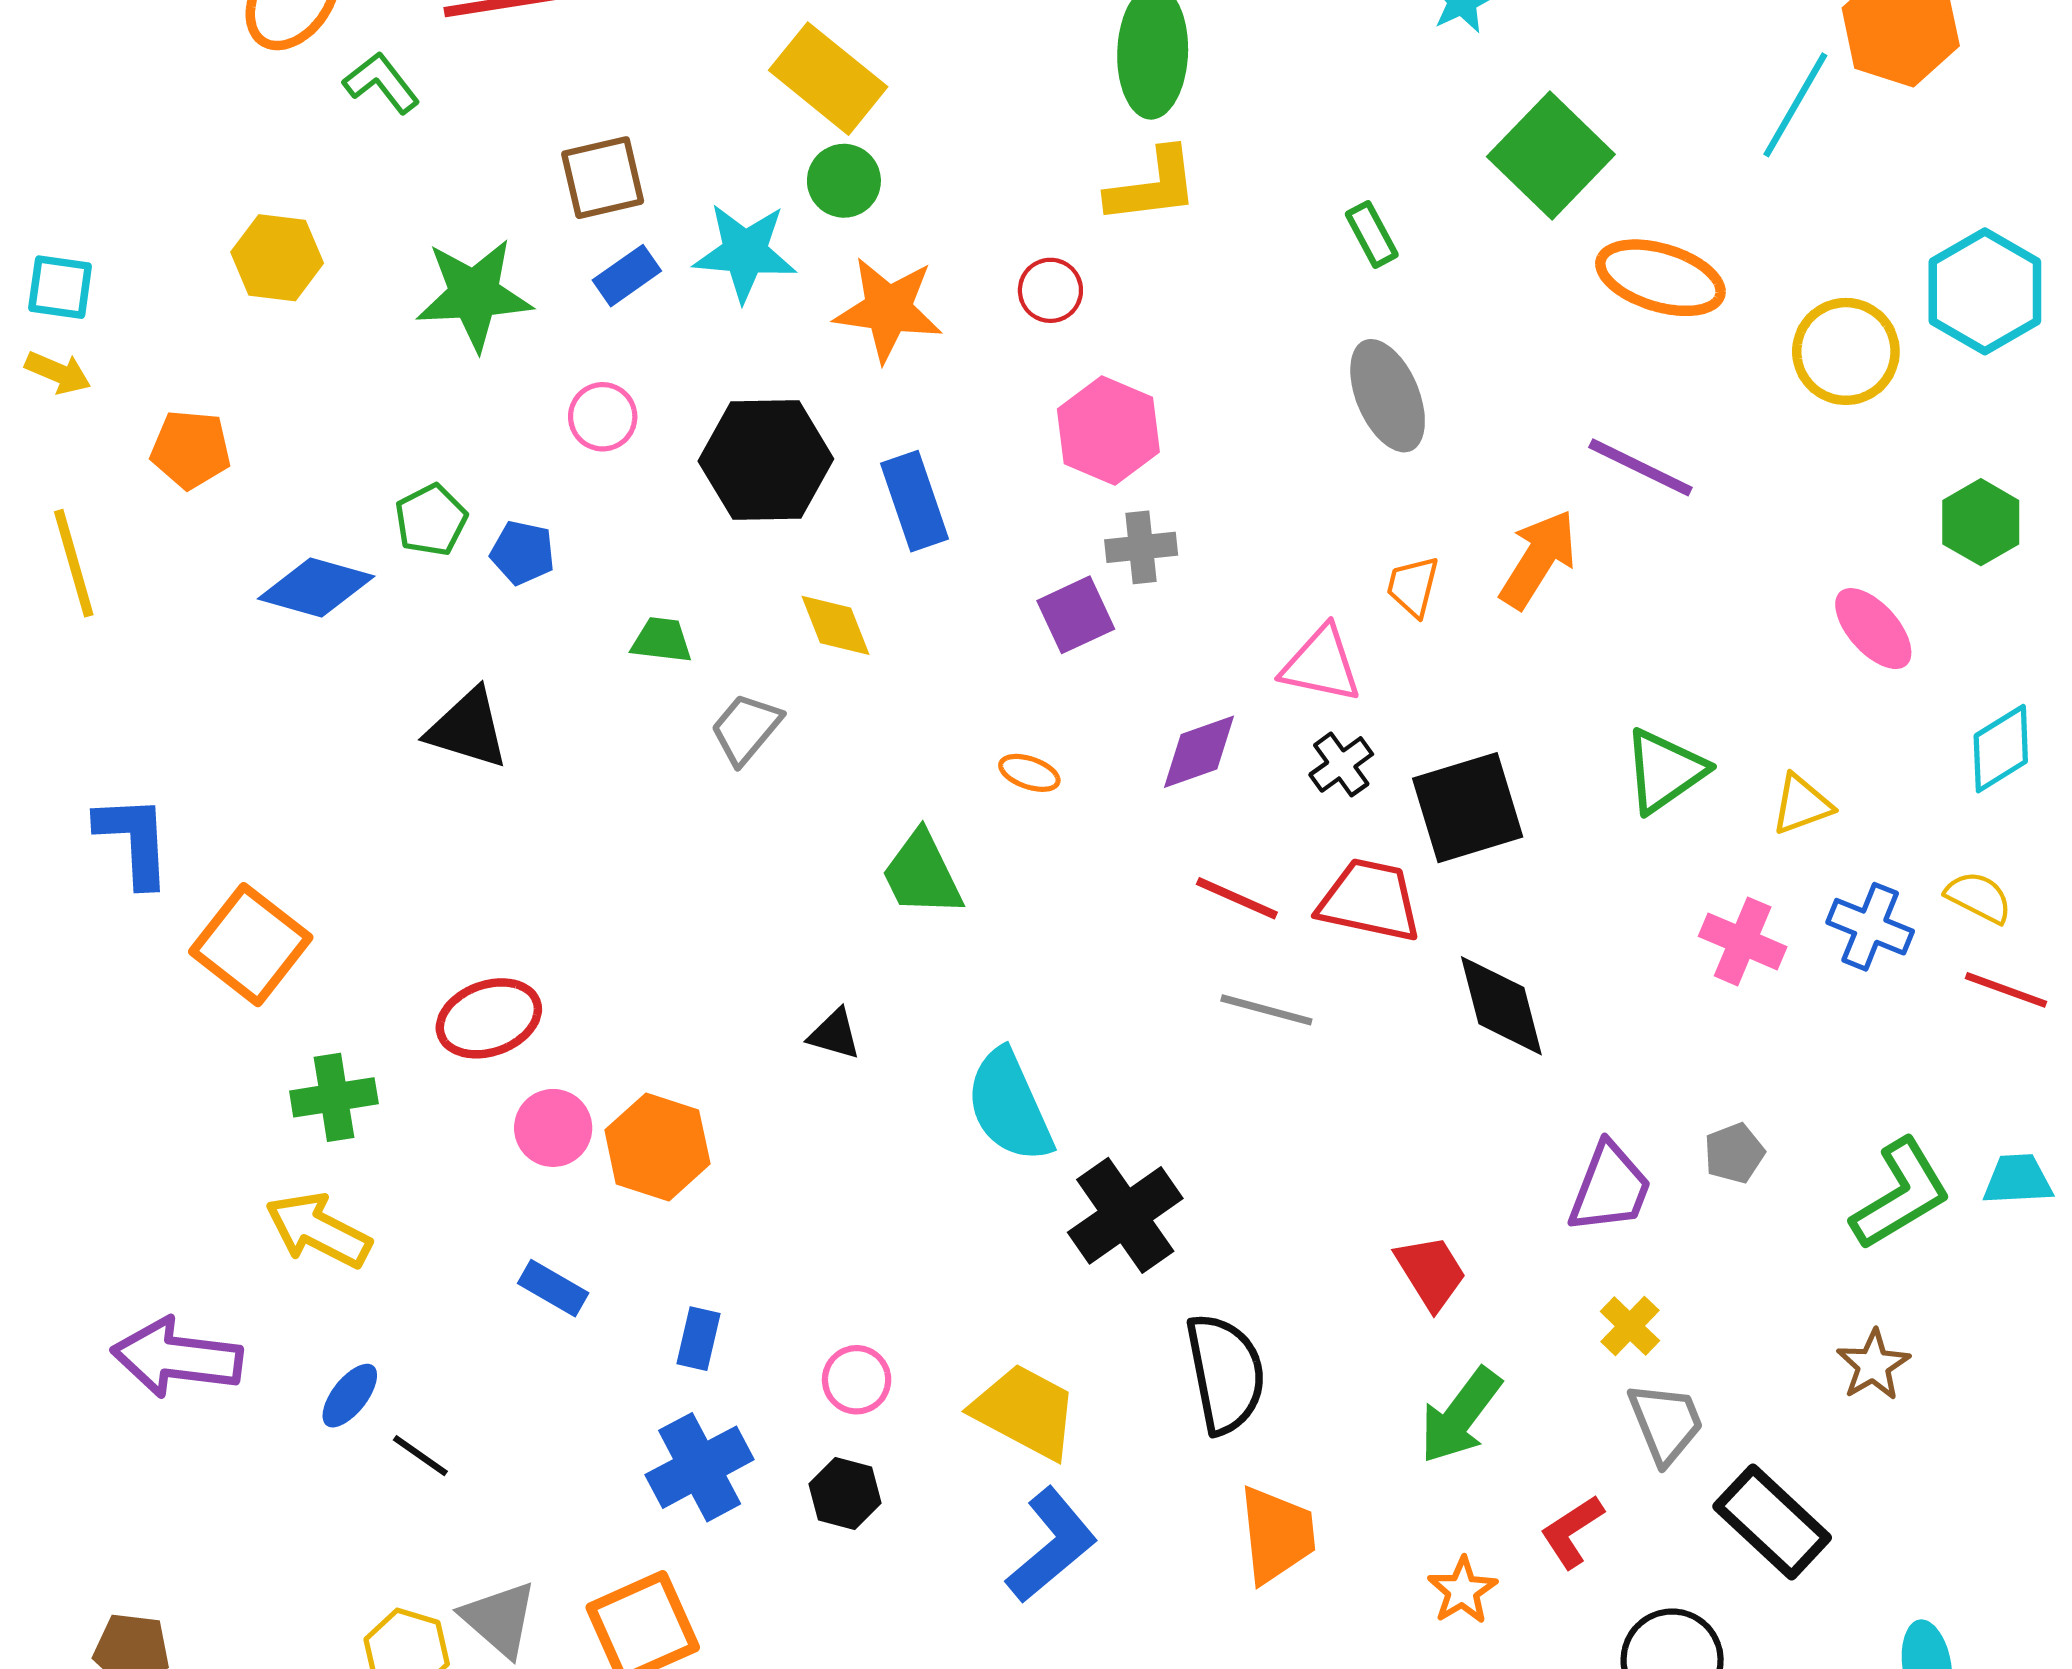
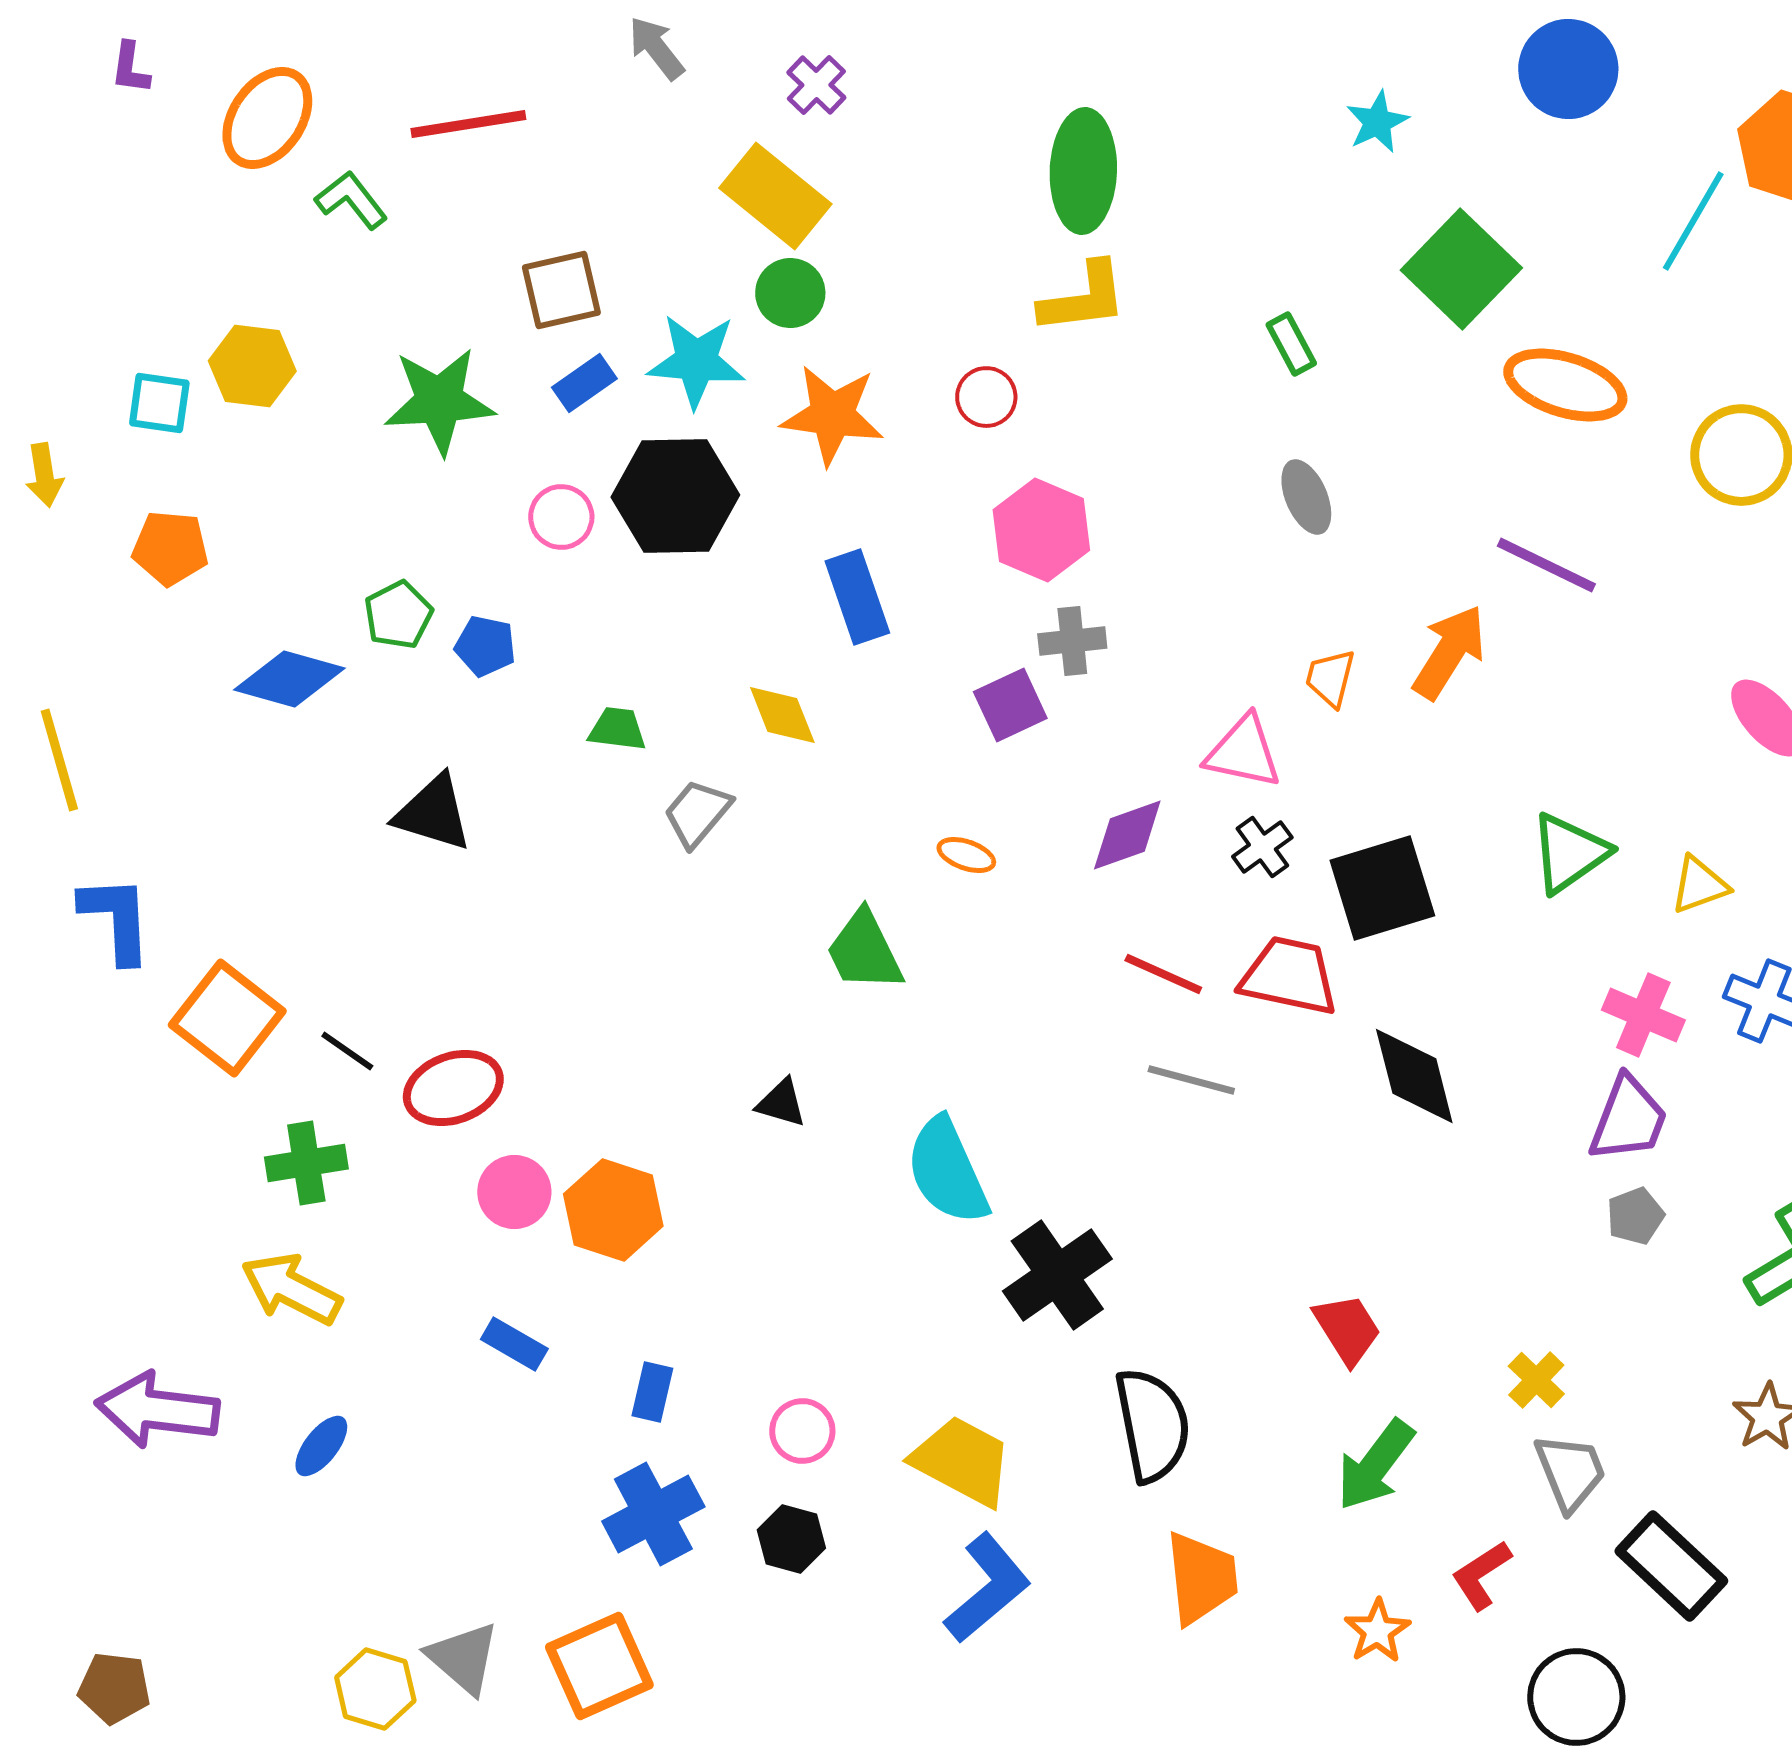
cyan square: (60, 287) -> (159, 403), moved
yellow arrow: (58, 373) -> (44, 475), turned 58
gray ellipse: (1388, 396) -> (1306, 497), size x0.7
black hexagon: (766, 460) -> (675, 496), moved
yellow line: (74, 563) -> (59, 760), moved
purple trapezoid: (1610, 1188) -> (1628, 1119), moved
black line: (420, 1456) -> (347, 1051), moved

